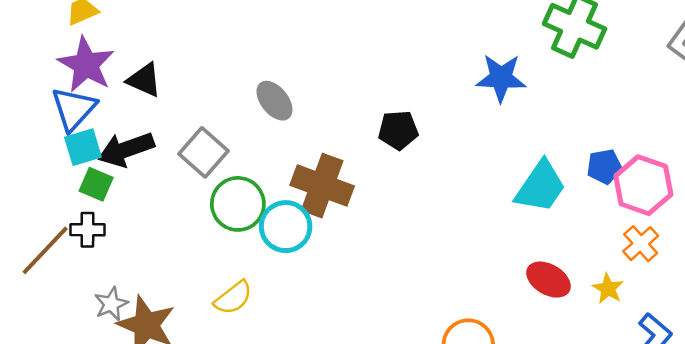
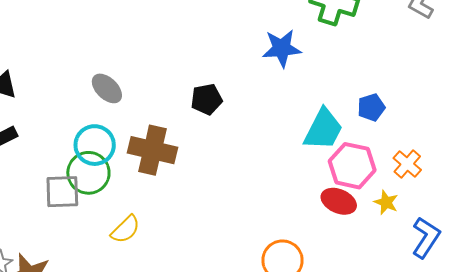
gray square: (203, 152) -> (62, 192), moved, turned -36
pink hexagon: (643, 185) -> (352, 166), moved
cyan circle: (286, 227) -> (95, 145), moved
yellow semicircle: (233, 298) -> (125, 229), moved

